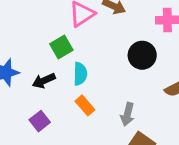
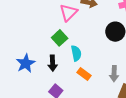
black arrow: (44, 81) -> (53, 63), turned -56

